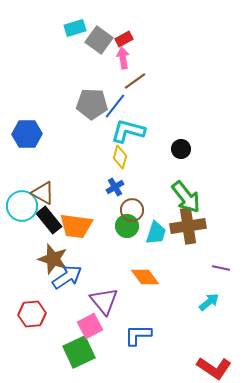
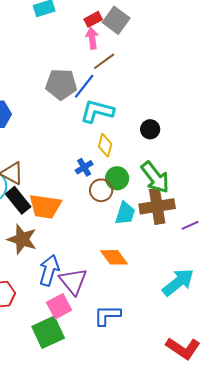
gray square: (99, 40) -> (116, 20), moved
yellow diamond: (120, 157) -> (105, 145), moved
green circle: (127, 226) -> (117, 178), moved
purple line: (221, 268) -> (190, 225), moved, turned -36
blue arrow: (67, 277) -> (49, 270), moved, turned -40
cyan arrow: (209, 302) -> (178, 282), size x1.6

